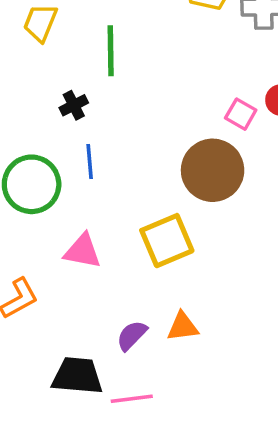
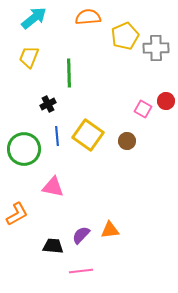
brown circle: (213, 170) -> (127, 141), size x0.5
yellow square: (167, 241) -> (88, 135), moved, turned -32
black trapezoid: (77, 376) -> (53, 246), moved, size x0.7

